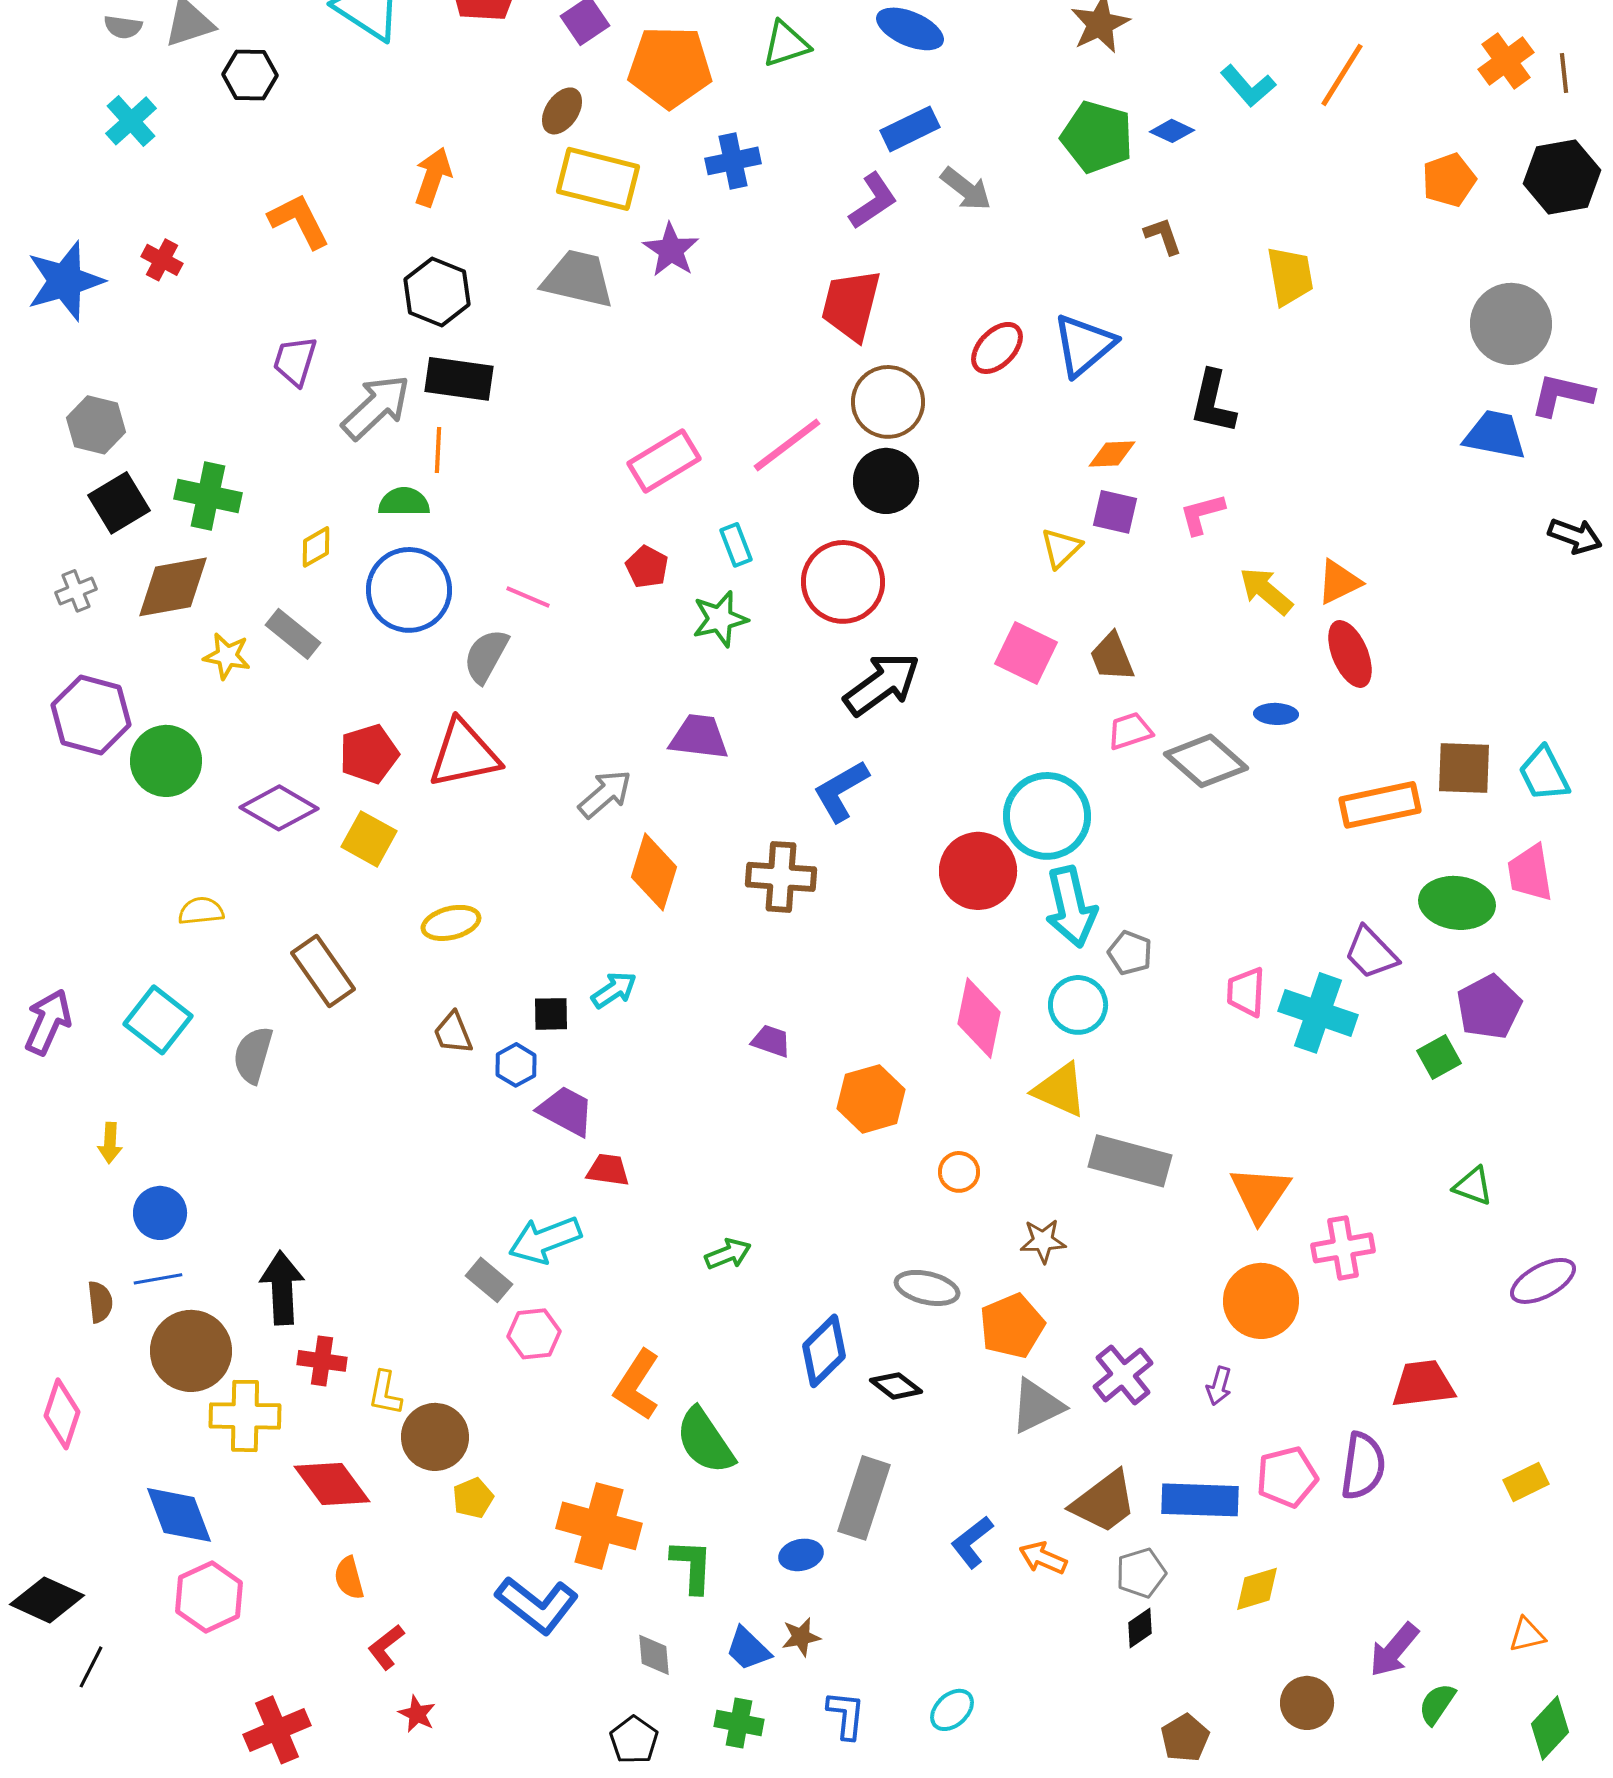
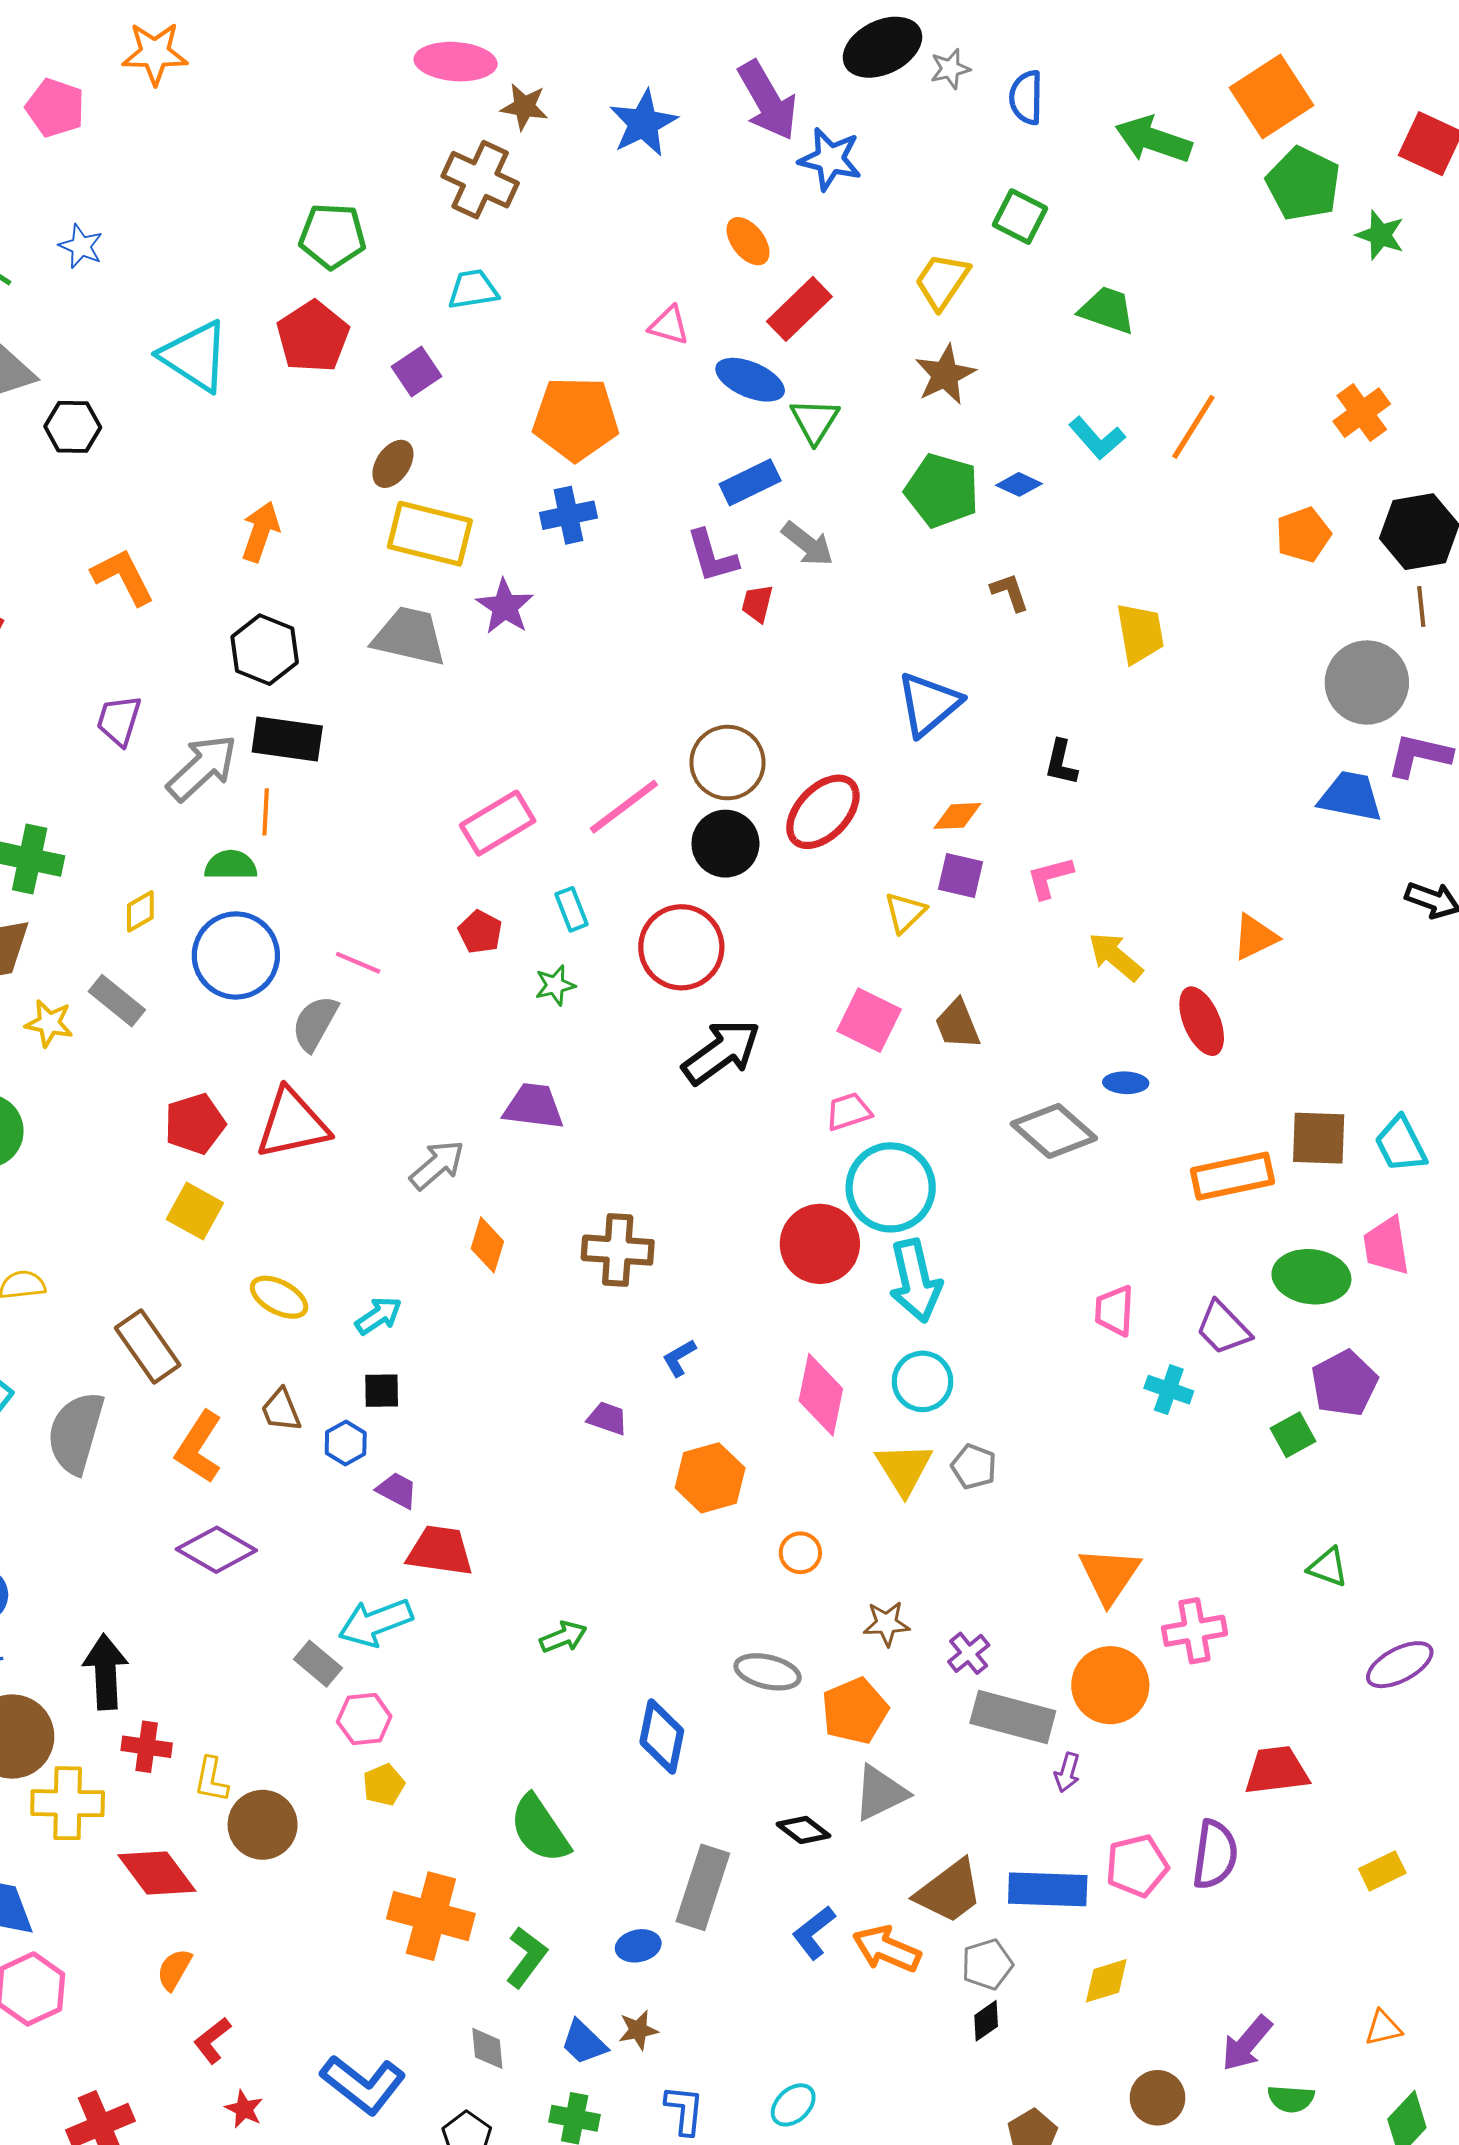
green triangle: (786, 44) -> (815, 421), moved, turned -40
orange pentagon: (670, 67) -> (576, 419), moved
brown line: (1564, 73) -> (1421, 607), moved
purple L-shape: (873, 201) -> (712, 556), turned 108
red trapezoid: (851, 305) -> (757, 603), moved, size x0.5
red ellipse: (997, 348) -> (823, 812), moved, size x1.4
black L-shape: (1213, 402) -> (1061, 763), size x0.7
orange triangle: (1339, 582) -> (1255, 937), moved
green star: (720, 619) -> (555, 985), size x0.7
pink trapezoid: (1130, 731) -> (849, 1111), moved
blue L-shape: (841, 791) -> (679, 1358), moved, size x0.6
purple diamond: (279, 808) -> (216, 1550), moved
orange diamond: (654, 872) -> (487, 1245), size x0.7
yellow ellipse: (451, 923) -> (279, 1297), turned 42
gray pentagon: (1130, 953) -> (974, 1467), moved
cyan arrow: (614, 990) -> (379, 1316), moved
pink trapezoid: (1246, 992) -> (1114, 1311), moved
cyan cross: (1318, 1013) -> (1169, 1390), size x0.6
gray semicircle: (253, 1055) -> (76, 1433), size x1.4
yellow triangle: (1060, 1090) -> (904, 1469), turned 34
purple trapezoid: (566, 1111) -> (397, 1490), size x0.7
gray rectangle: (1130, 1161) -> (1013, 1717), moved
red trapezoid: (608, 1170) -> (440, 1551), size x1.5
blue diamond: (824, 1351) -> (662, 1736), turned -34
purple cross: (1123, 1375) -> (969, 1653), moved, size x0.7
orange L-shape: (637, 1385) -> (199, 1447), moved
black diamond: (896, 1386) -> (803, 1830), moved
yellow pentagon: (473, 1498) -> (384, 1785), moved
orange arrow: (1043, 1558) -> (887, 1949), size x1.4
green L-shape: (692, 1566) -> (526, 1957), turned 34
orange semicircle: (349, 1578) -> (174, 1969), turned 45
blue L-shape: (537, 1605) -> (363, 2084), moved
green semicircle: (1437, 1704) -> (1291, 2099), turned -120

